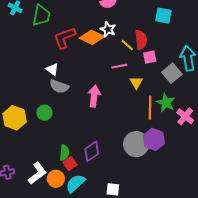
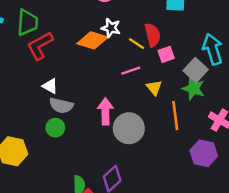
red L-shape: (65, 38) -> (40, 46), moved
green star: (166, 103) -> (193, 88), moved
green circle: (44, 113) -> (55, 128), moved
purple hexagon: (154, 139) -> (204, 153), moved
gray circle: (136, 144) -> (129, 128), moved

